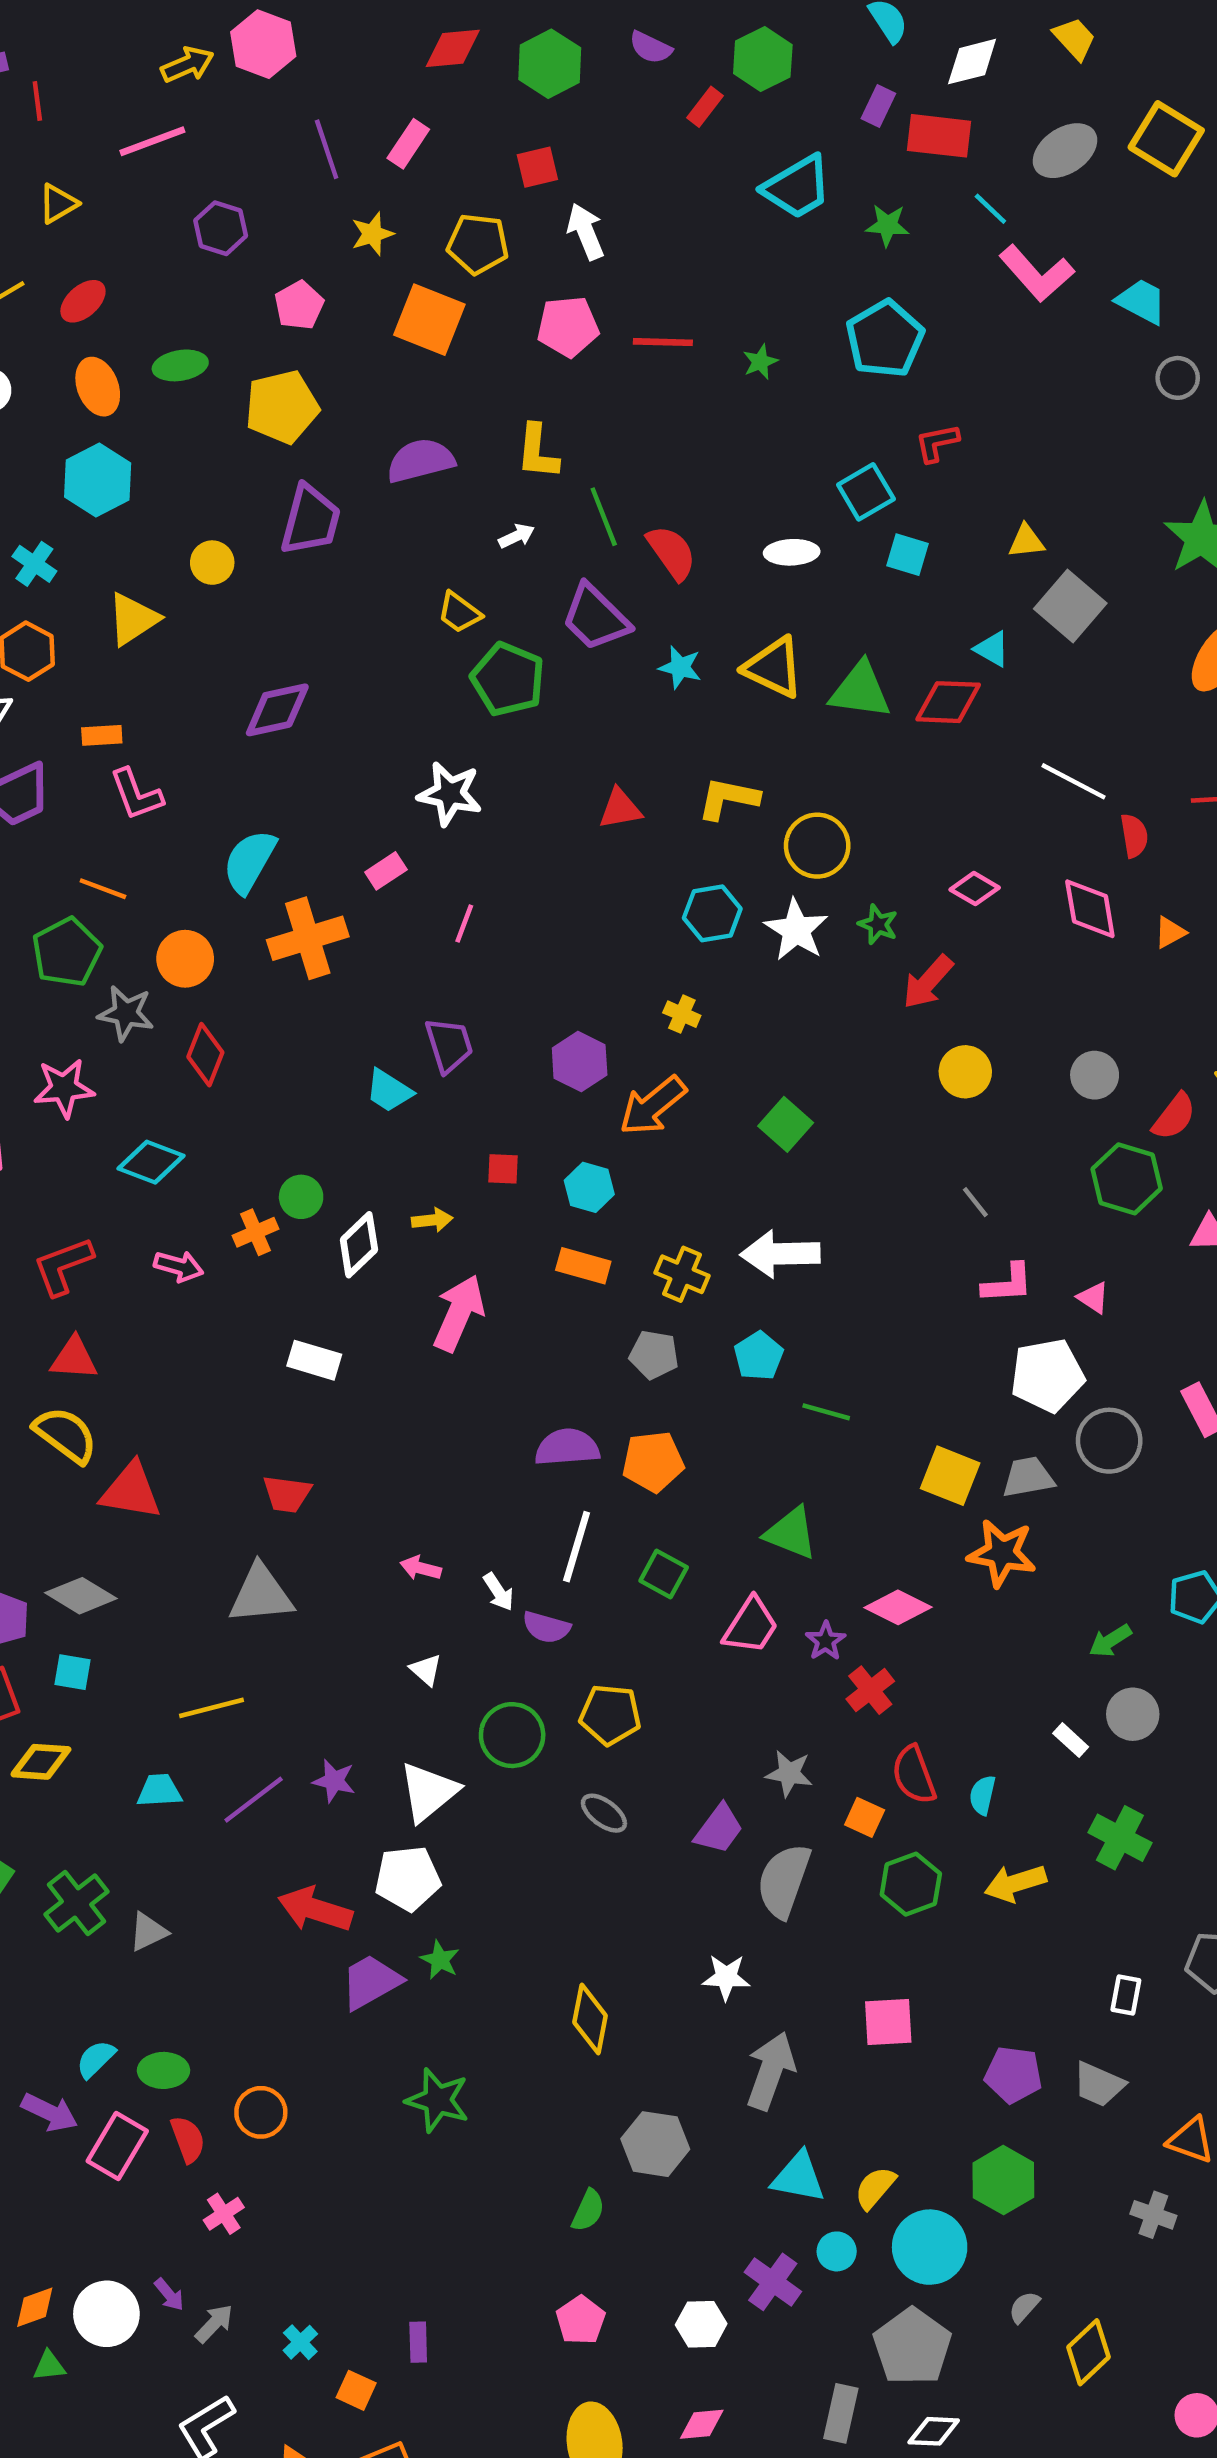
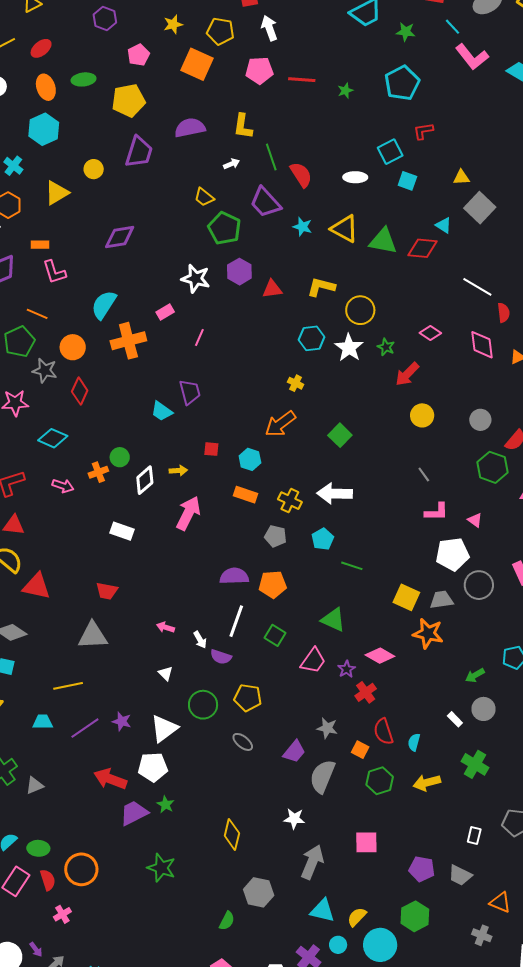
purple hexagon: (580, 1062) -> (239, 272), moved
orange circle: (261, 2112) -> (81, 869), size x1.4

